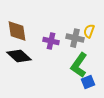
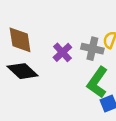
purple cross: (51, 41) -> (62, 52), turned 35

